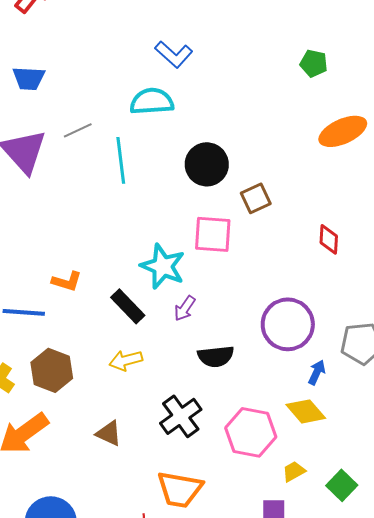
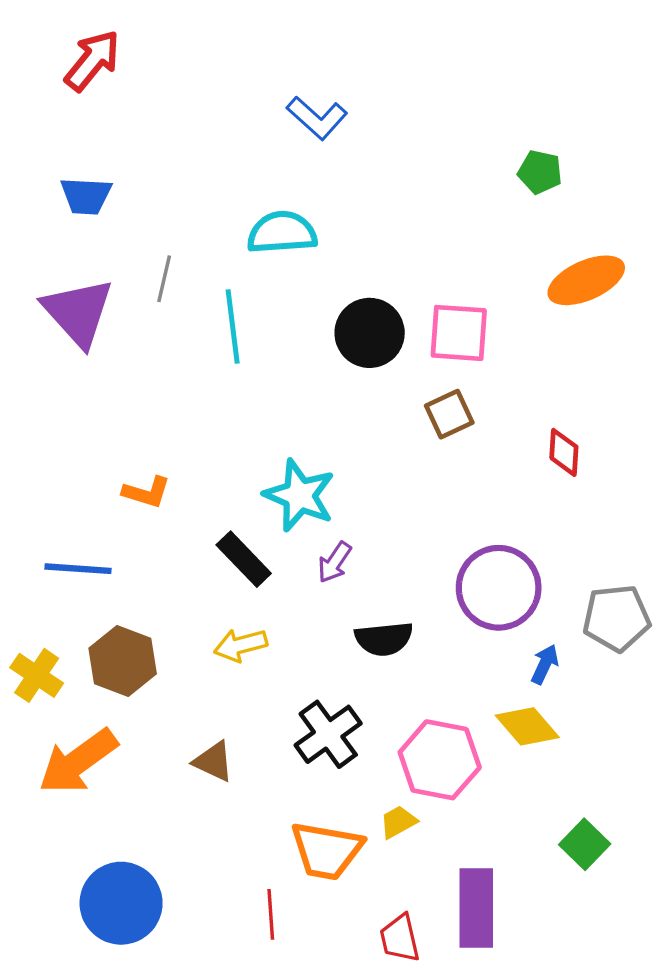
blue L-shape: (174, 54) -> (317, 118), moved
gray line: (78, 130) -> (164, 279), turned -52
brown square: (256, 198) -> (449, 414), moved
pink square: (213, 234) -> (459, 333), moved
orange L-shape: (67, 281) -> (147, 492), moved
yellow trapezoid: (294, 471) -> (398, 822), moved

